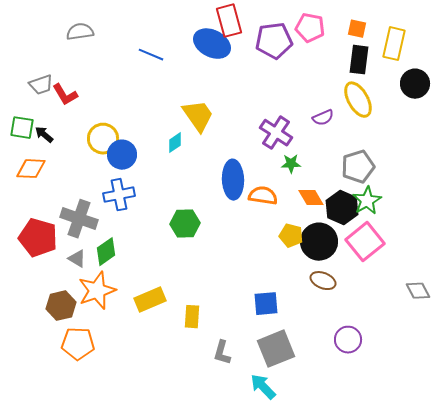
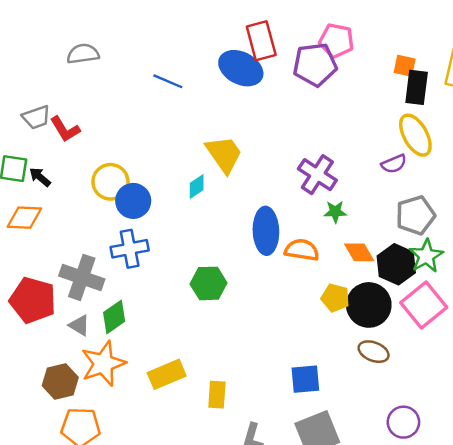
pink pentagon: (310, 28) -> (336, 41), moved
orange square: (357, 29) -> (405, 66), moved
purple semicircle: (323, 118) -> (394, 164), moved

